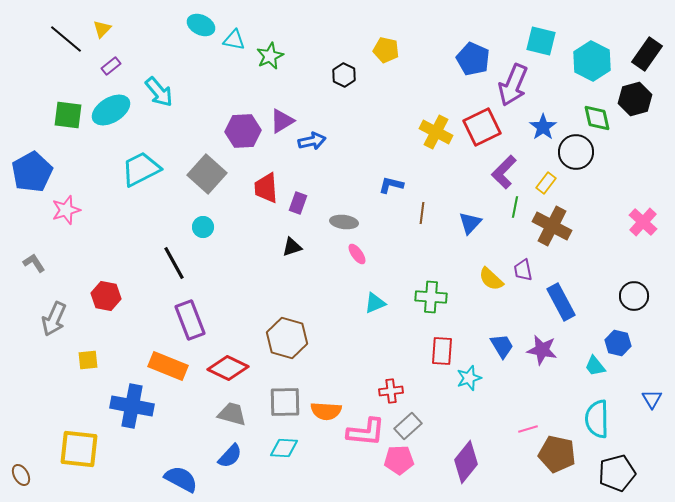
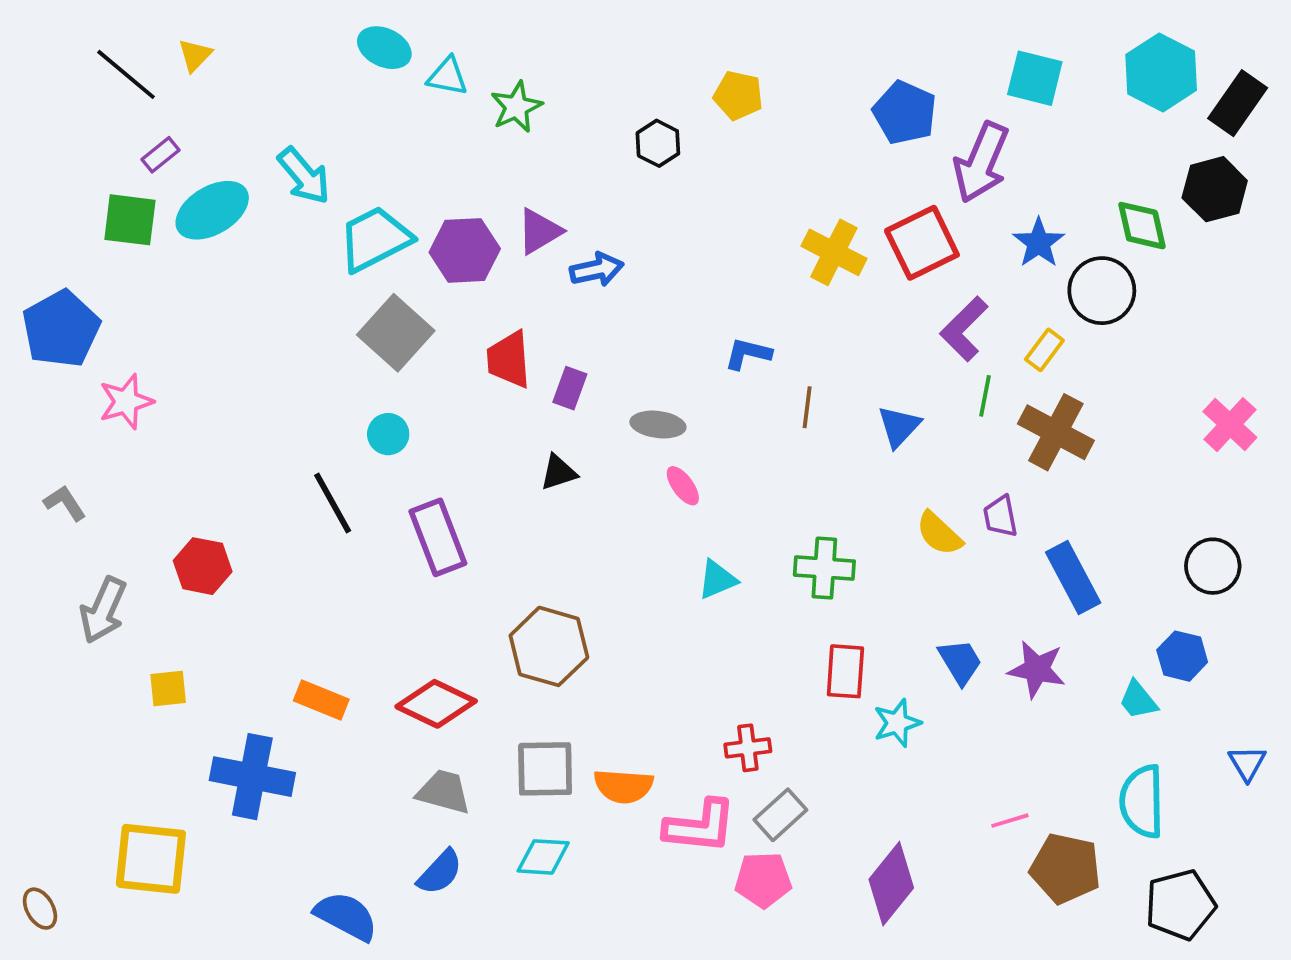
cyan hexagon: (592, 61) -> (1161, 72), moved
purple rectangle: (111, 66) -> (161, 155), moved
cyan trapezoid: (141, 169) -> (375, 239), moved
purple rectangle: (190, 320) -> (438, 537), moved
orange rectangle: (168, 366) -> (321, 700), size x0.7

